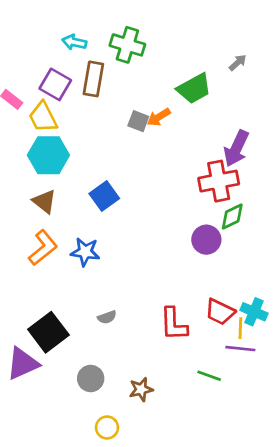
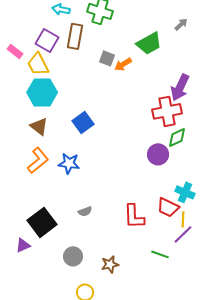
gray square: (138, 121) -> (107, 58), moved
cyan cross: (254, 312) -> (185, 192), moved
purple line: (240, 349) -> (183, 234), turned -50
purple triangle: (23, 364) -> (23, 245), size x0.6

